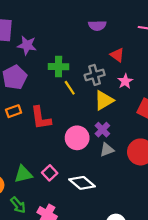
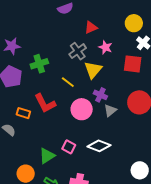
red triangle: (117, 55) -> (91, 27), turned -40
green cross: (59, 67) -> (39, 64), moved
yellow line: (70, 88) -> (68, 82), moved
orange rectangle: (14, 111) -> (23, 113), moved, turned 56

